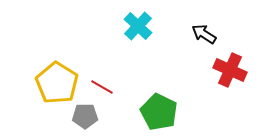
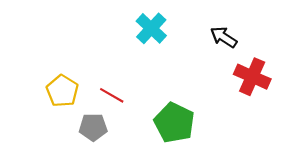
yellow pentagon: (57, 83) -> (62, 91), size x0.7

